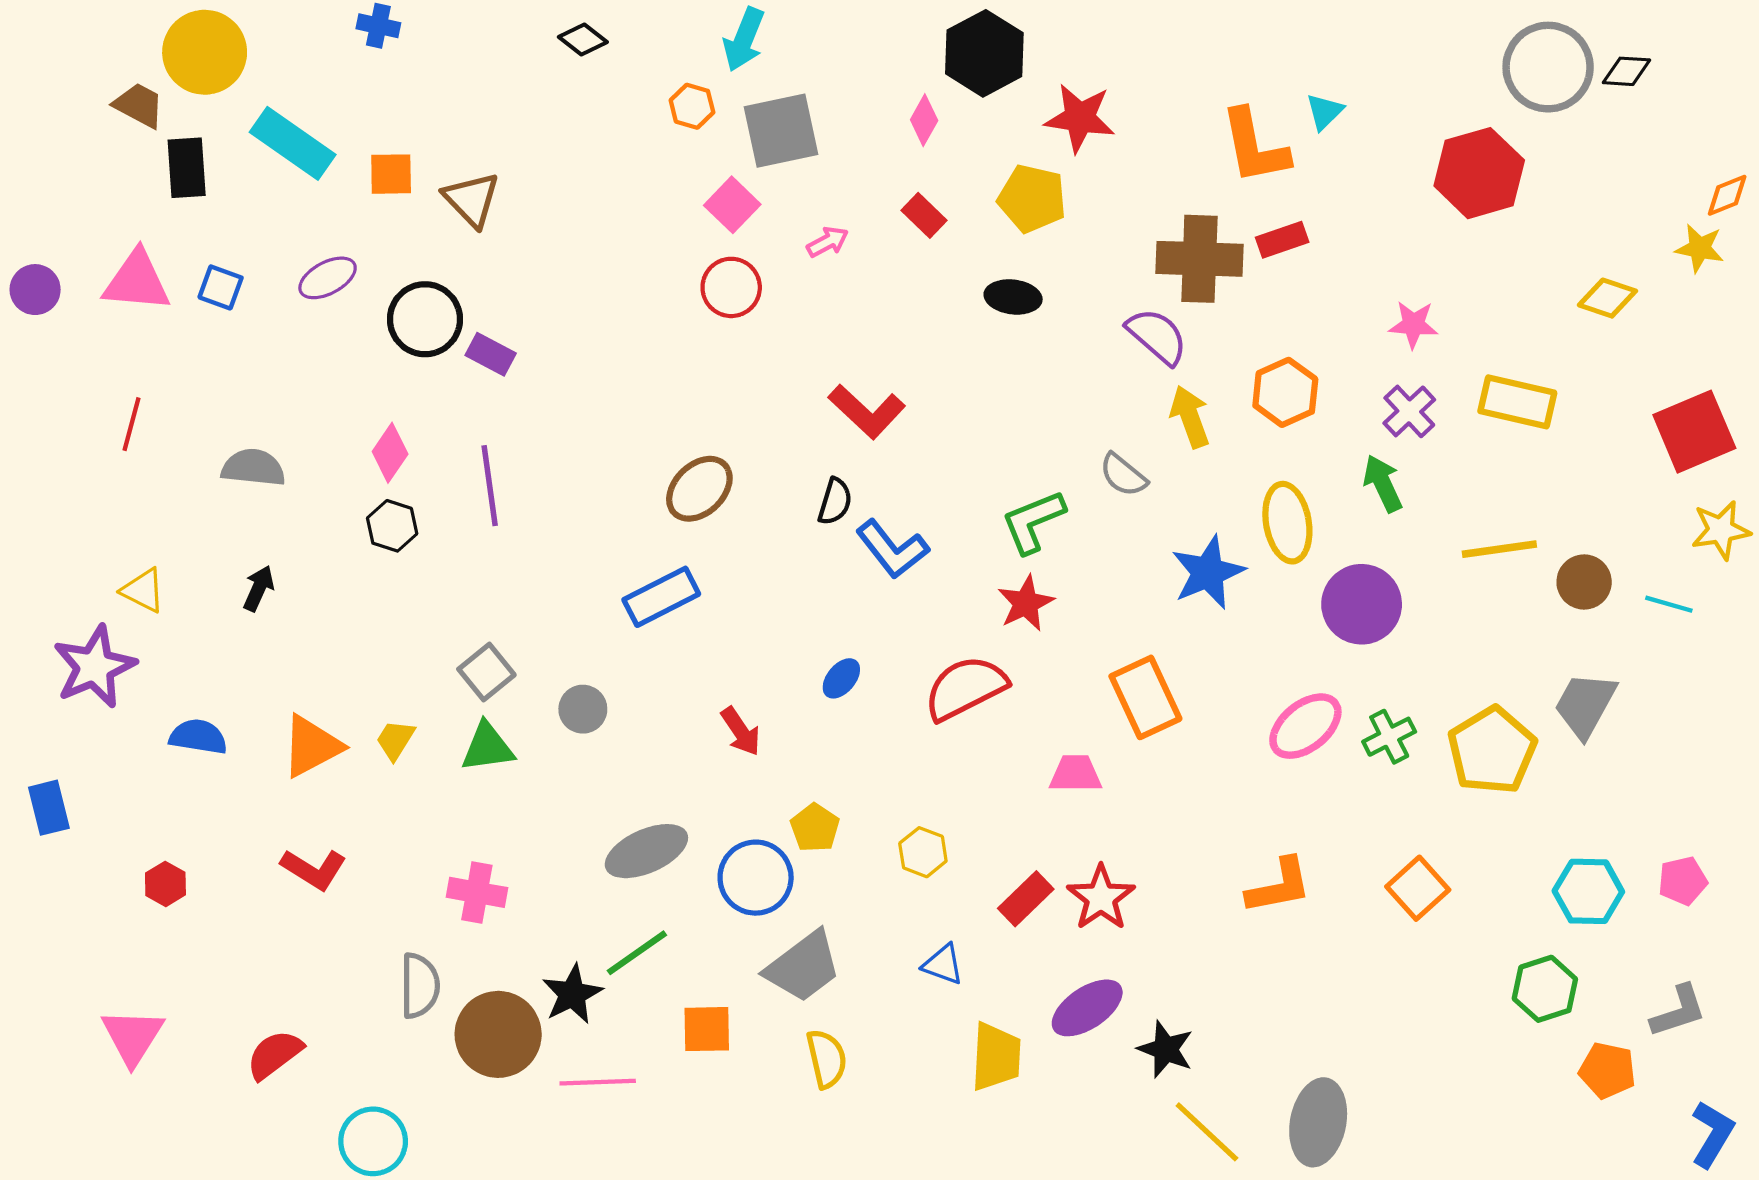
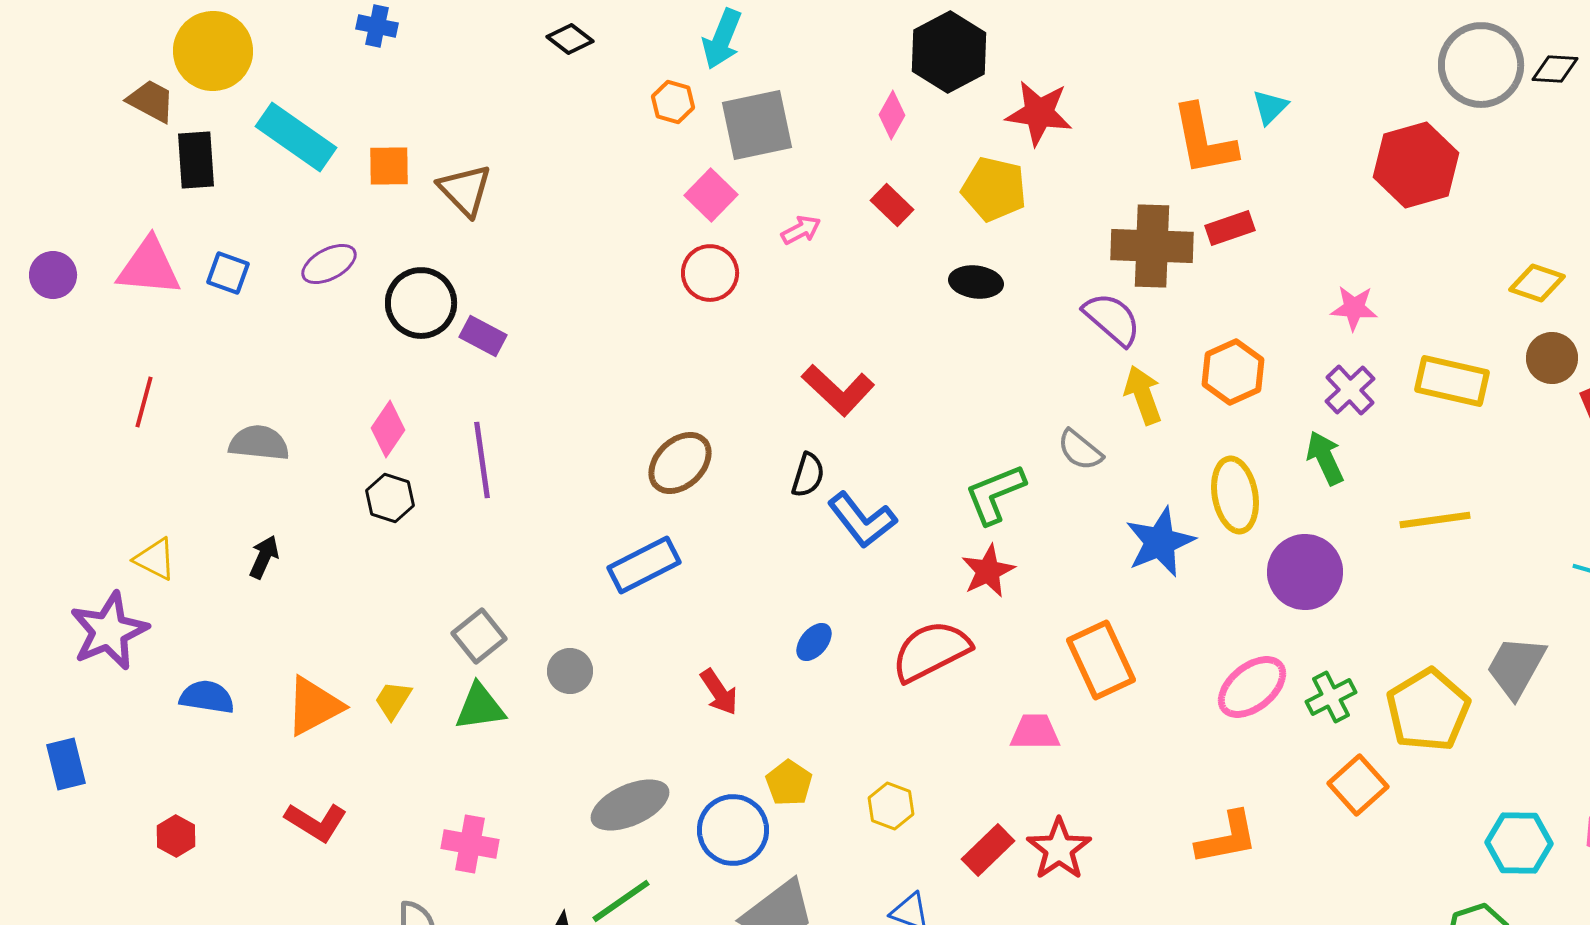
brown circle: (1584, 582) -> (1552, 358), moved
orange square: (1418, 888) -> (1358, 785), moved

